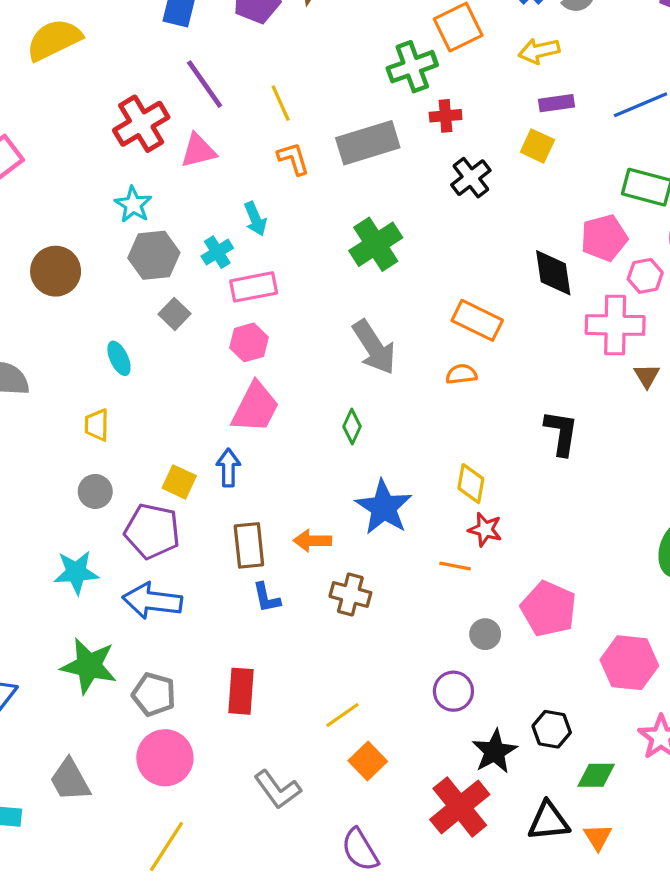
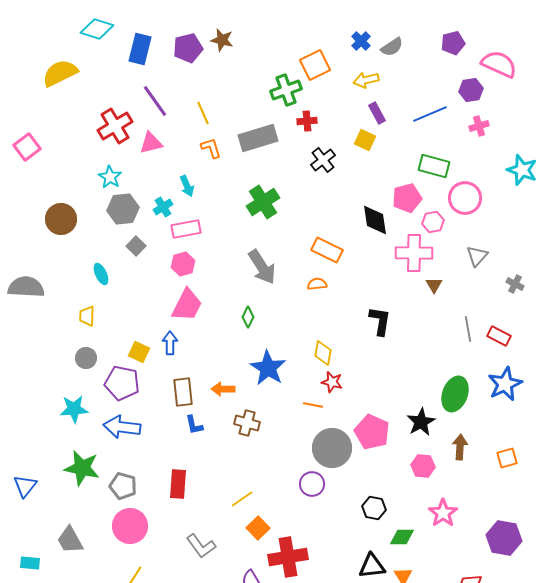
purple rectangle: (556, 103) -> (377, 113), turned 70
gray circle: (485, 634) -> (332, 448), size x2.0
pink hexagon: (629, 663) -> (423, 466), size x0.7
black star: (495, 751) -> (421, 422), moved
red cross: (460, 807) -> (288, 557), moved, turned 30

